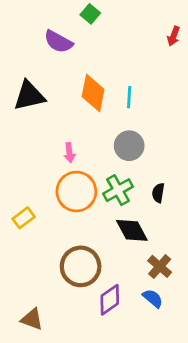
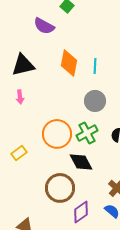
pink arrow: (69, 153) -> (20, 97), moved
black diamond: (132, 230) -> (81, 162), moved

